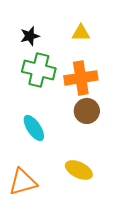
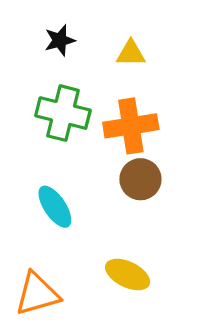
black star: (30, 36) -> (60, 40), moved

